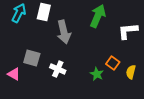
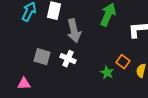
white cross: (58, 69) -> (68, 59), moved
pink triangle: (14, 74) -> (24, 84), moved, turned -32

